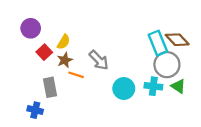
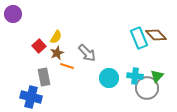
purple circle: (31, 28) -> (13, 14), moved
gray circle: (167, 65) -> (147, 88), moved
green triangle: (178, 86) -> (157, 76), turned 40
blue cross: (35, 110) -> (31, 97), size x1.5

